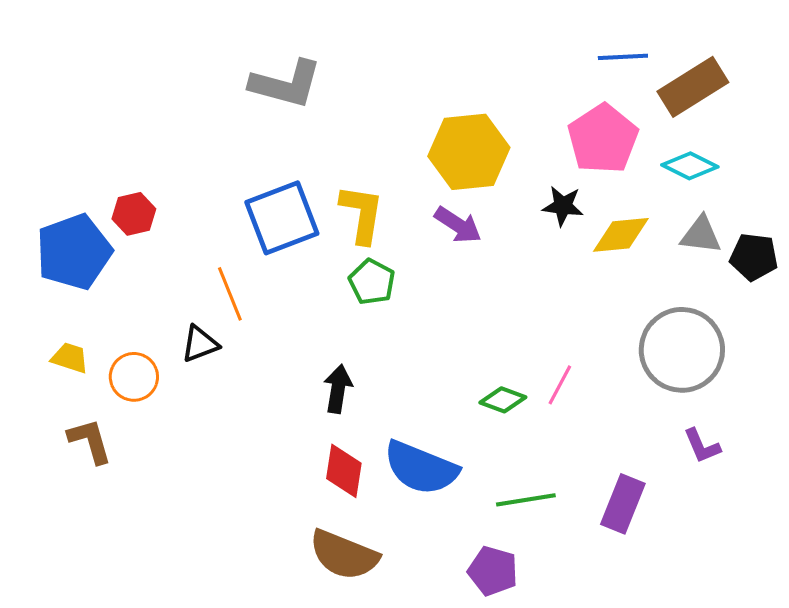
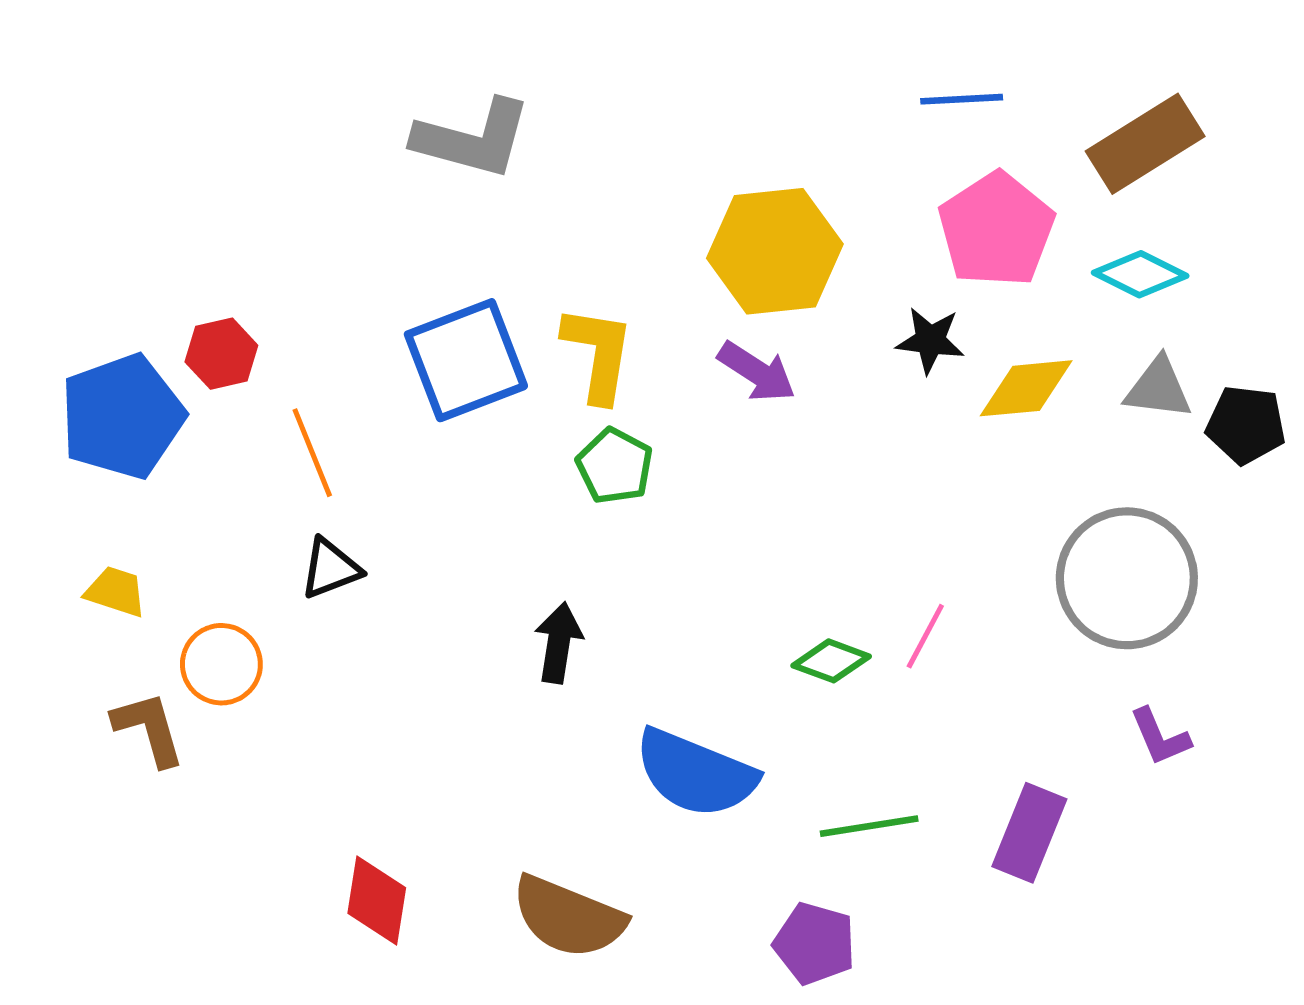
blue line: (623, 57) -> (962, 99), moved
orange line: (230, 294) -> (312, 453), moved
orange circle: (134, 377) -> (221, 664), moved
red diamond: (344, 471) -> (377, 901), moved

